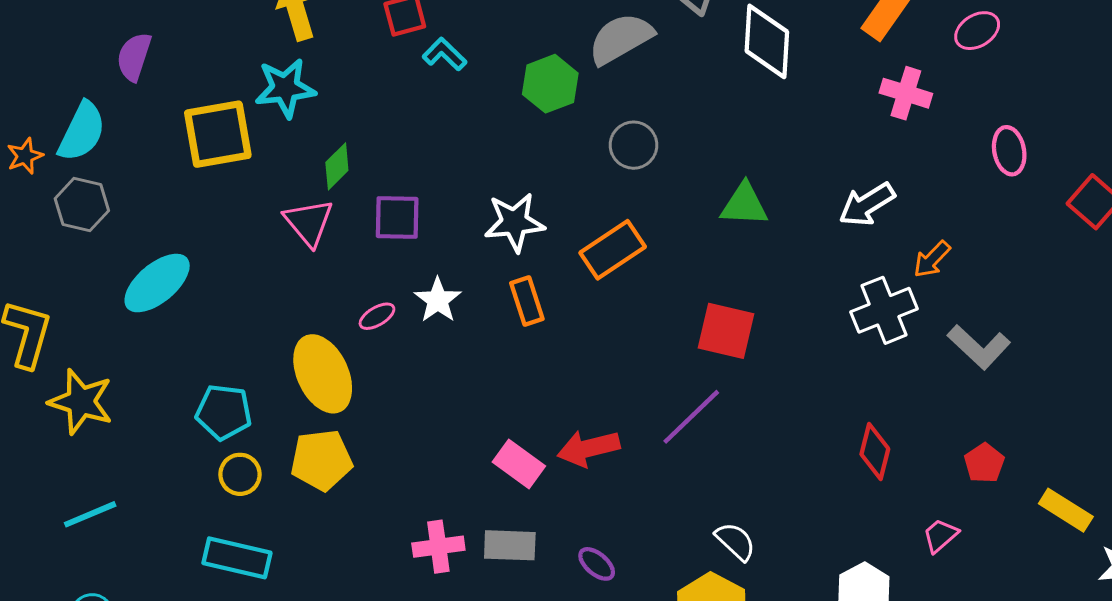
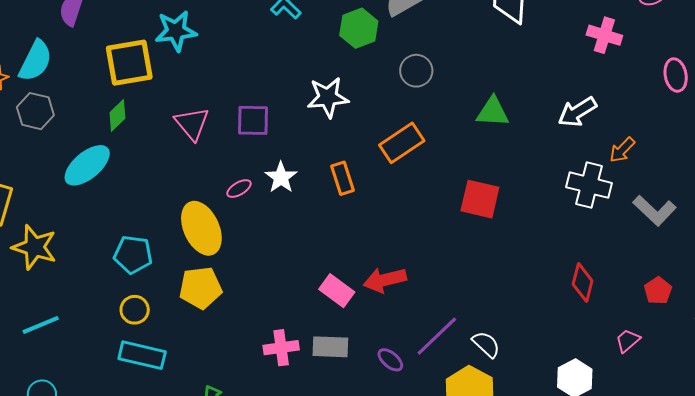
green diamond: (337, 166) -> (117, 115), moved
white star: (514, 222) -> (328, 97), moved
white cross: (884, 310) -> (589, 185), turned 36
purple line: (691, 417) -> (437, 336), moved
yellow circle: (240, 474) -> (135, 310), moved

